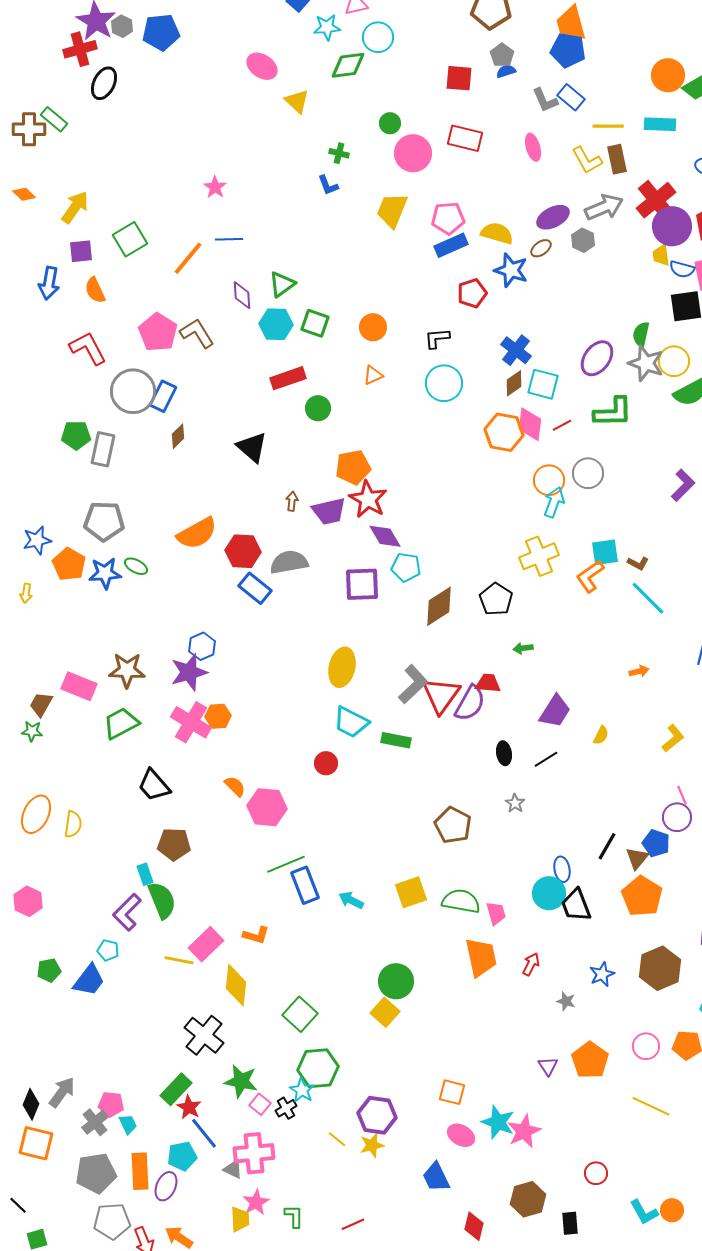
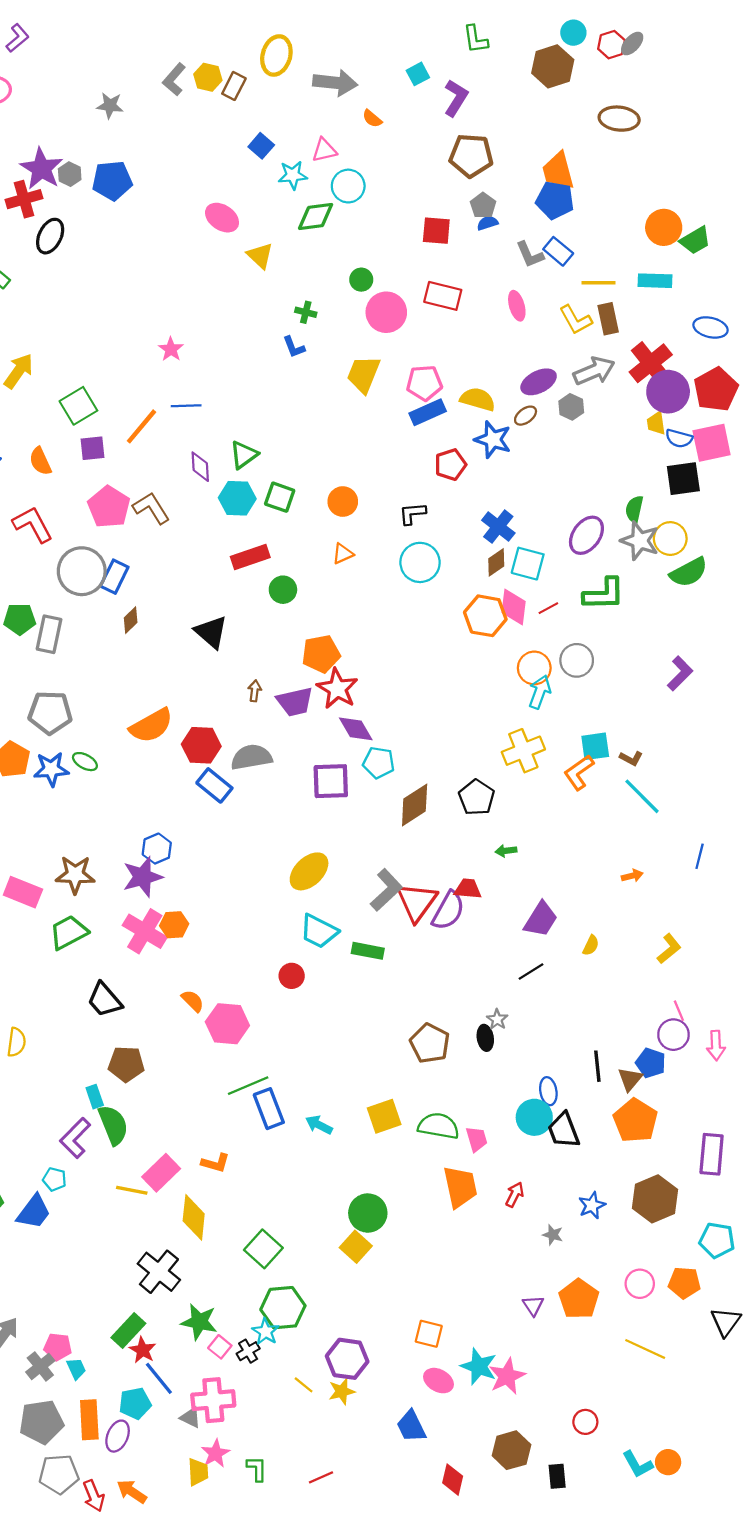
purple square: (81, 251) -> (93, 448), moved
yellow ellipse: (342, 667) -> (309, 871), turned 33
black ellipse: (504, 753) -> (485, 1038), moved
black line: (607, 846) -> (597, 1066), turned -36

